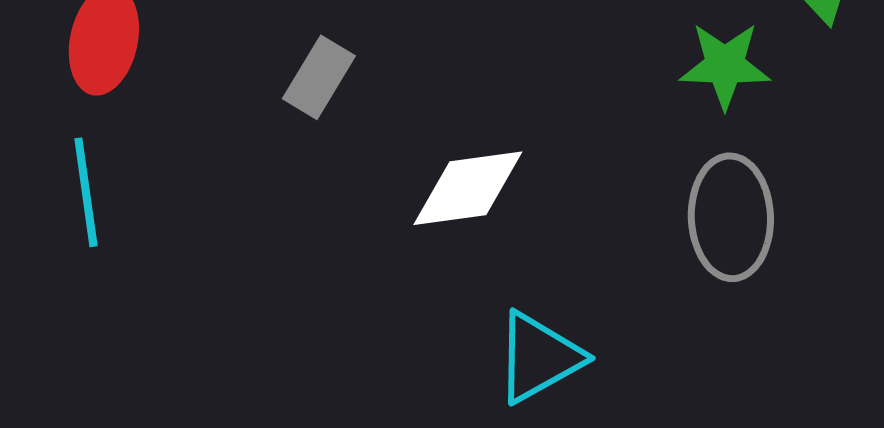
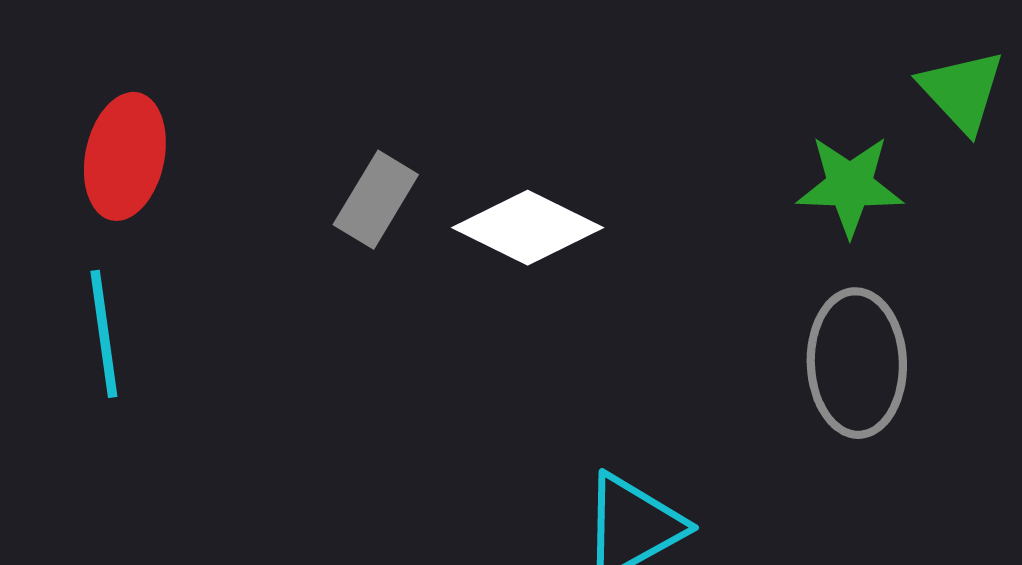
white diamond: (468, 188) -> (528, 228), moved, turned 34

